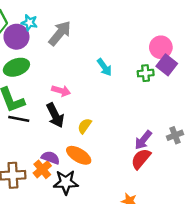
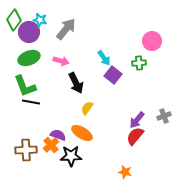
purple square: (167, 65) -> (113, 75), moved
pink arrow: (61, 91) -> (61, 61), moved
black arrow: (55, 115) -> (76, 83), moved

